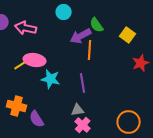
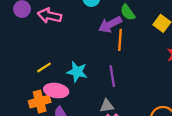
pink ellipse: (35, 60) -> (56, 91), moved
yellow line: (21, 65) -> (44, 67), moved
orange cross: (17, 106) -> (40, 102), turned -30

